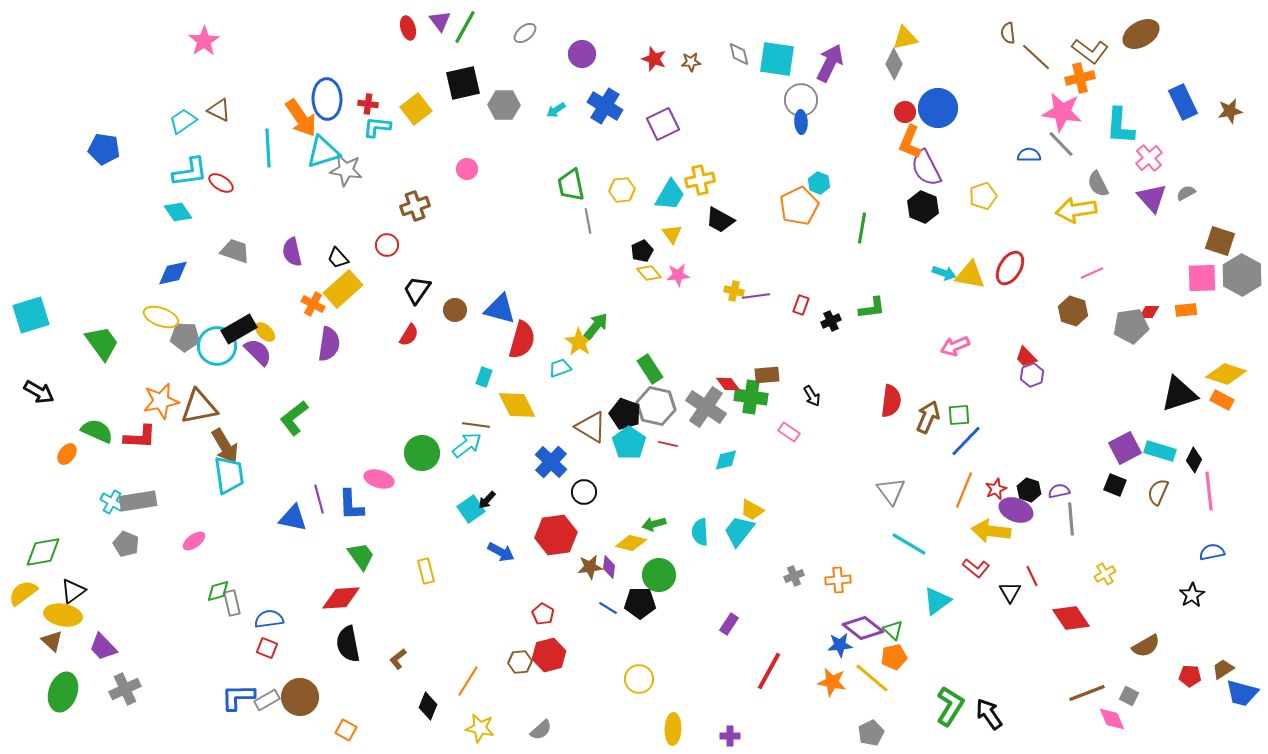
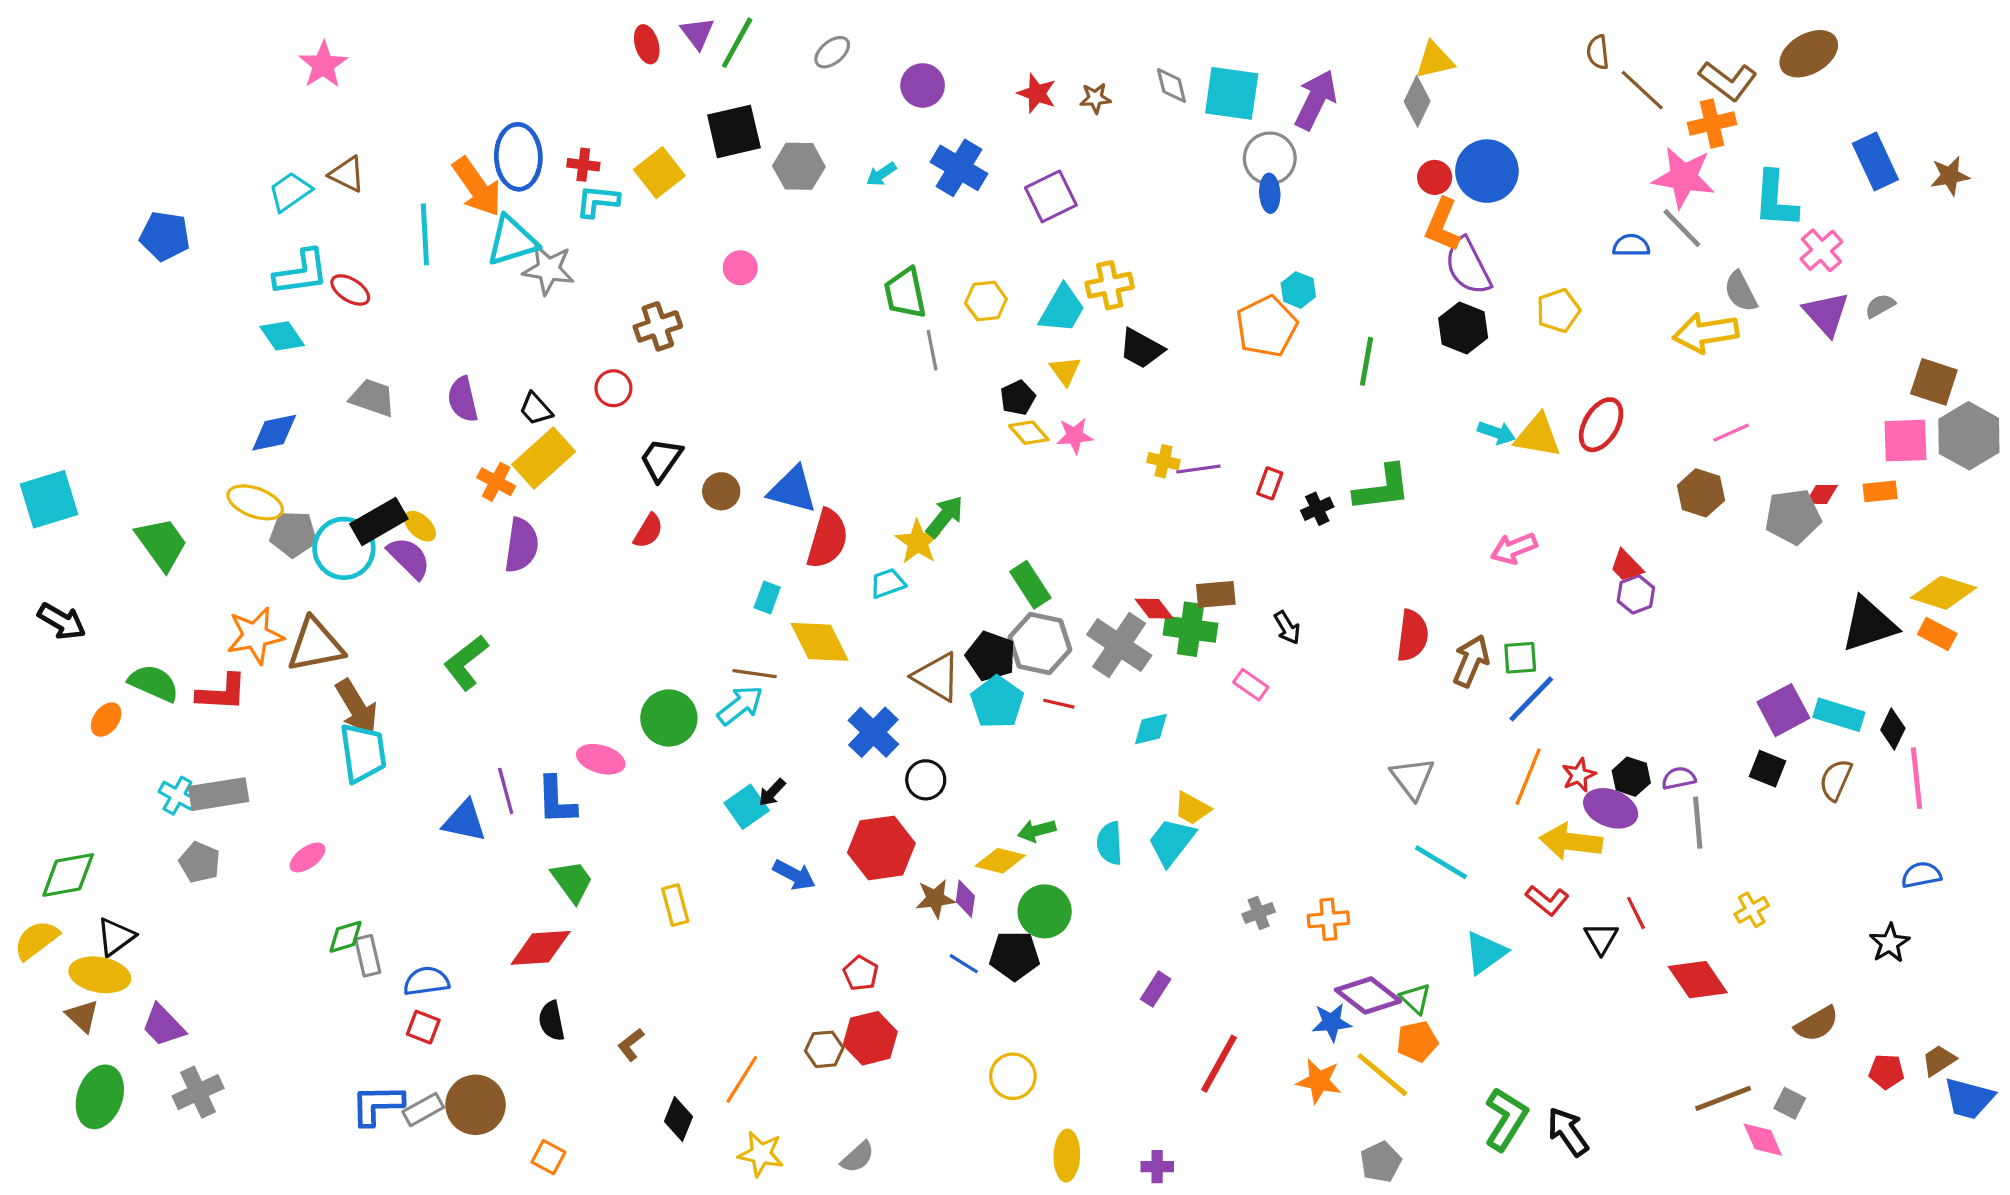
green L-shape: (872, 308) -> (1382, 488), size x1.4
black semicircle: (348, 644) -> (552, 1021), size x0.7

